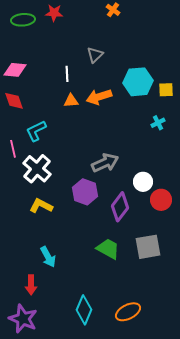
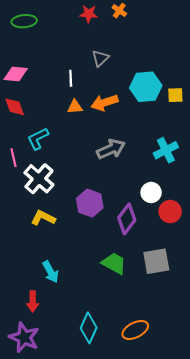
red star: (54, 13) -> (89, 14), moved
cyan cross: (158, 123) -> (166, 150), moved, size x1.6
gray arrow: (105, 163) -> (111, 149), moved

